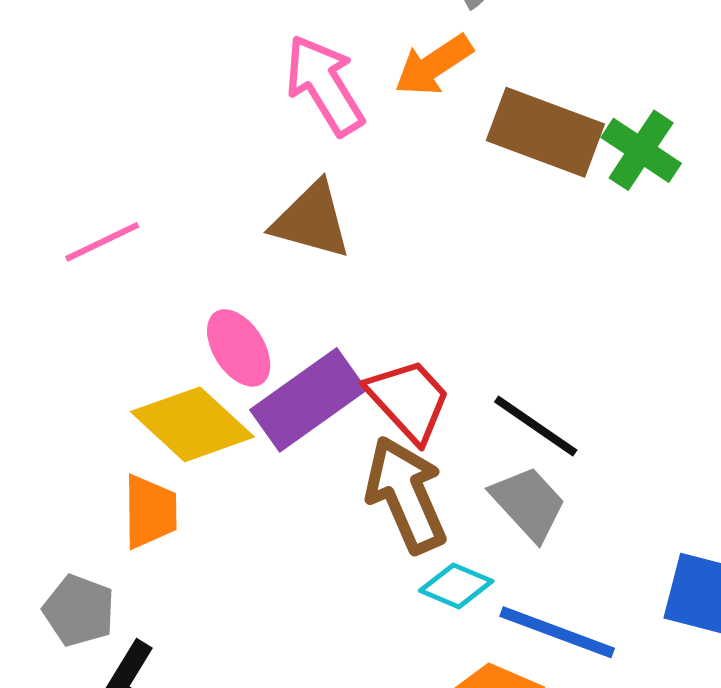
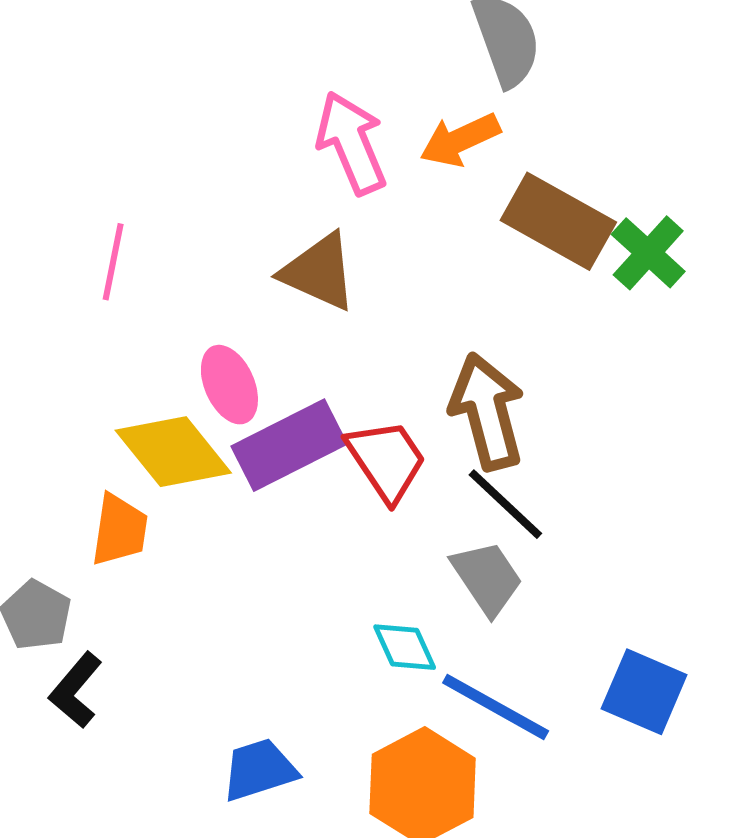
pink line: (102, 242) -> (113, 262), turned -62
brown arrow: (406, 495) -> (487, 412), moved
cyan diamond: (456, 586) -> (405, 647), turned 34

